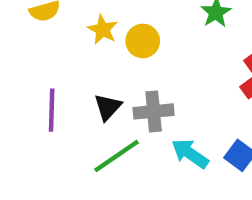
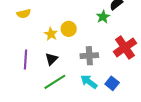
yellow star: (103, 30) -> (51, 34), moved
gray cross: (154, 111) -> (89, 56), moved

